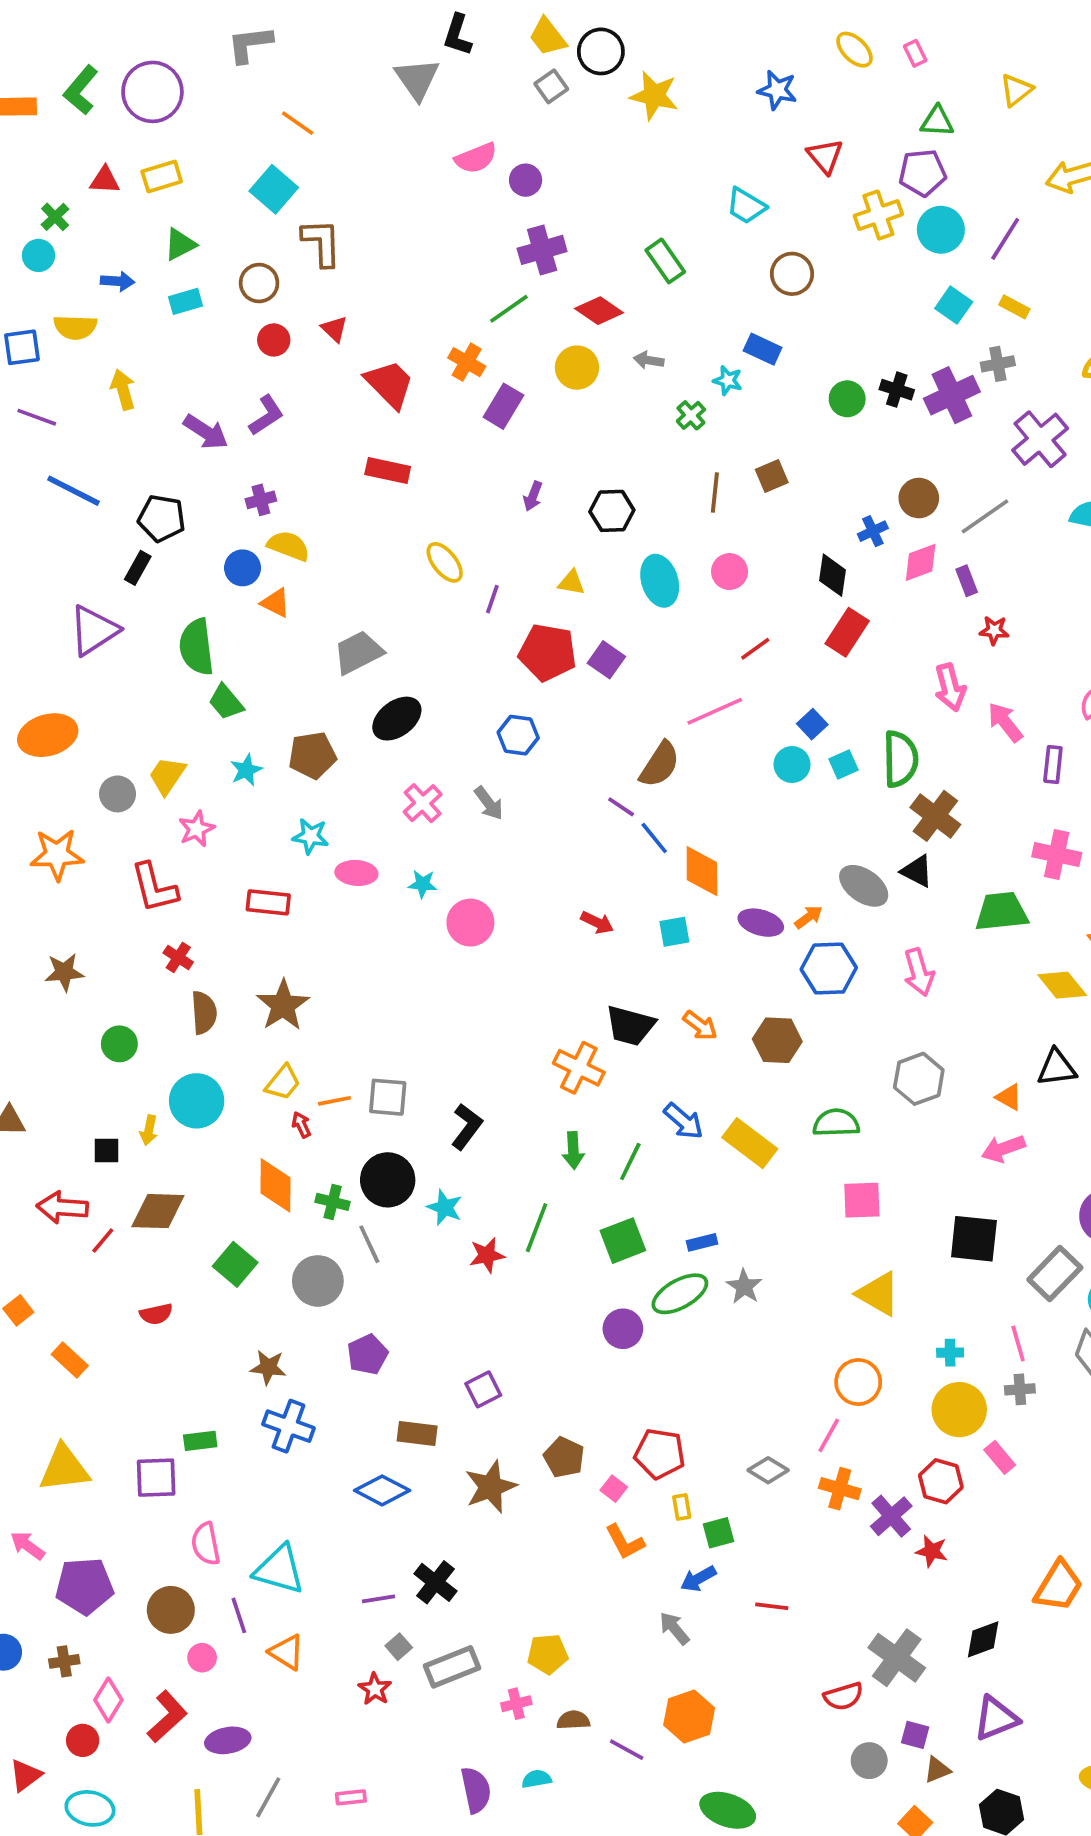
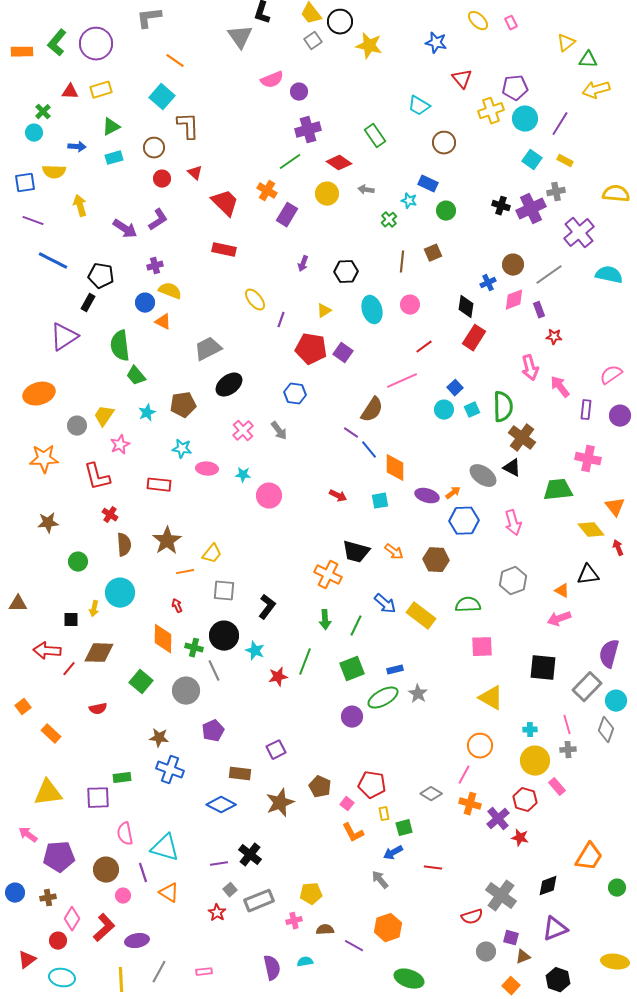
green triangle: (937, 121) -> (588, 60), moved
green circle: (847, 399) -> (446, 211), moved
yellow triangle: (571, 583) -> (324, 311), turned -42
yellow trapezoid: (283, 1082) -> (212, 554), moved
orange line: (334, 1101) -> (185, 572), moved

